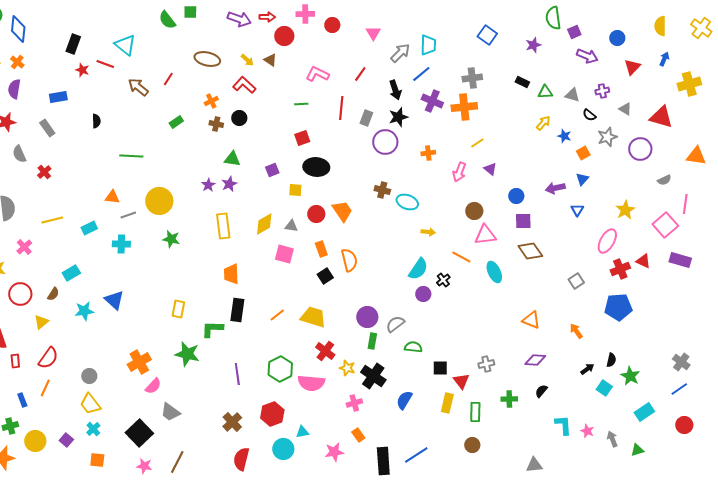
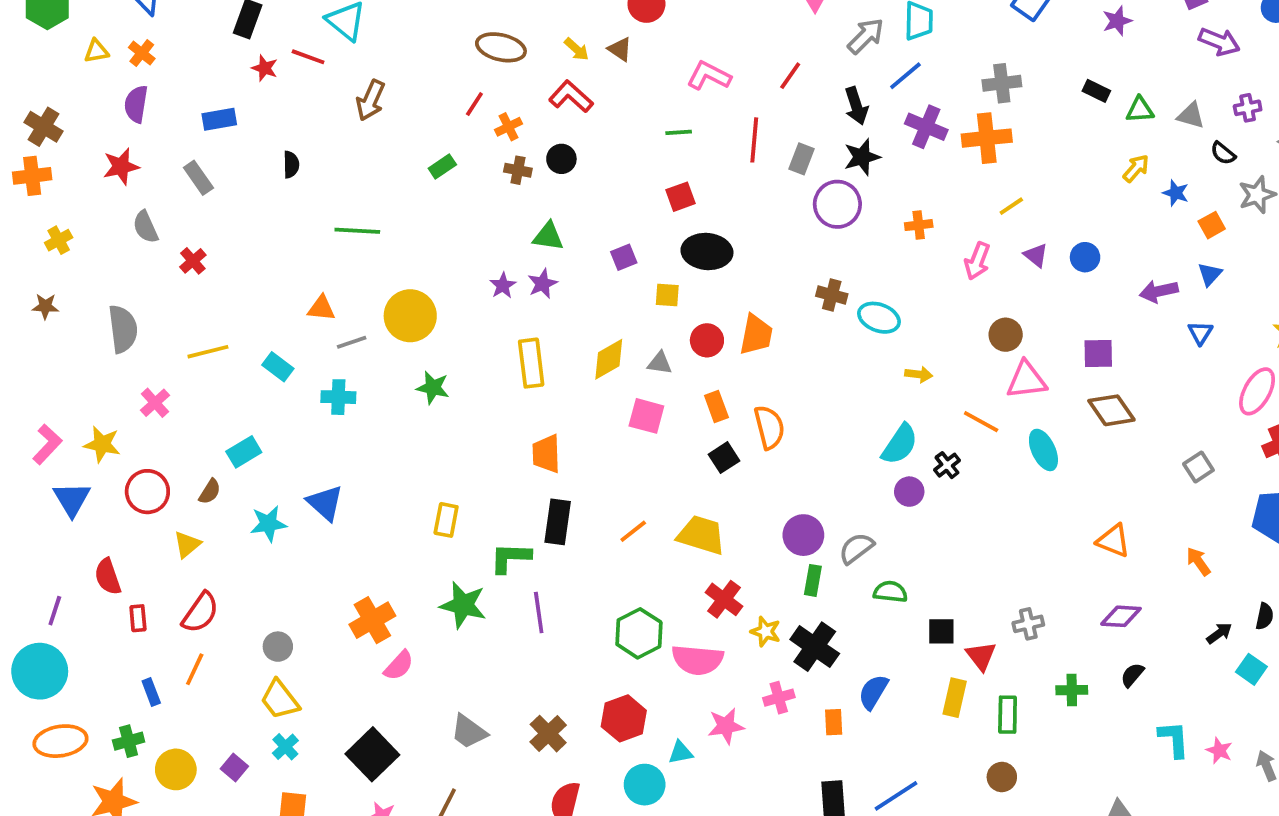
red line: (168, 79) -> (474, 104), moved
brown arrow: (138, 87) -> (370, 100), turned -105
blue circle: (516, 196) -> (1085, 257), moved
orange trapezoid: (342, 211) -> (756, 335), turned 45
cyan rectangle: (89, 228) -> (278, 367), turned 63
purple line: (237, 374) -> (539, 613), moved
gray trapezoid: (170, 412) -> (469, 732), moved
orange rectangle: (358, 435) -> (834, 722), moved, turned 32
pink star: (334, 452) -> (726, 726), moved

